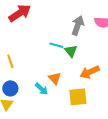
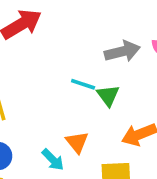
gray arrow: (78, 25) -> (122, 51), turned 54

